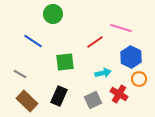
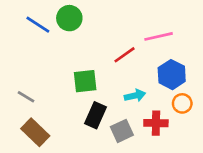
pink line: (121, 28) -> (159, 36), turned -30
blue line: (33, 41) -> (38, 25), moved
red cross: (119, 94) -> (156, 123), turned -30
black rectangle: (59, 96) -> (96, 115), moved

